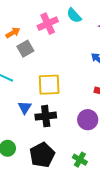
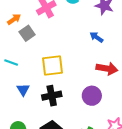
blue triangle: (25, 107) -> (23, 90), moved

